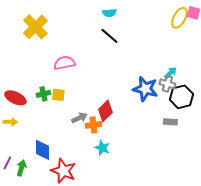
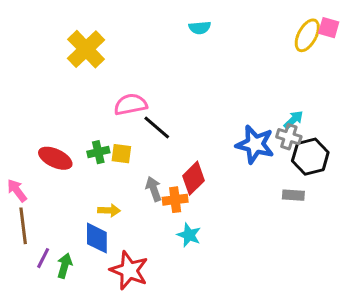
black line: (109, 36) -> (157, 128), moved
gray arrow: (79, 118) -> (154, 189), turned -84
yellow arrow: (10, 122) -> (109, 210), moved

